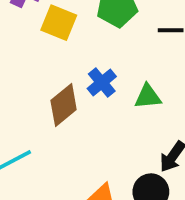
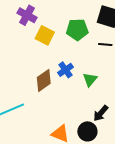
green triangle: (148, 97) -> (90, 80), turned -49

